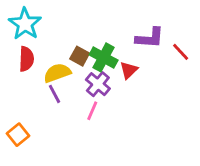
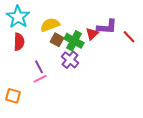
red triangle: (129, 70) -> (92, 34), moved
yellow semicircle: (57, 73) -> (50, 25), moved
pink line: (92, 111) -> (40, 79), moved, turned 40
orange square: (18, 135) -> (13, 96), turned -35

